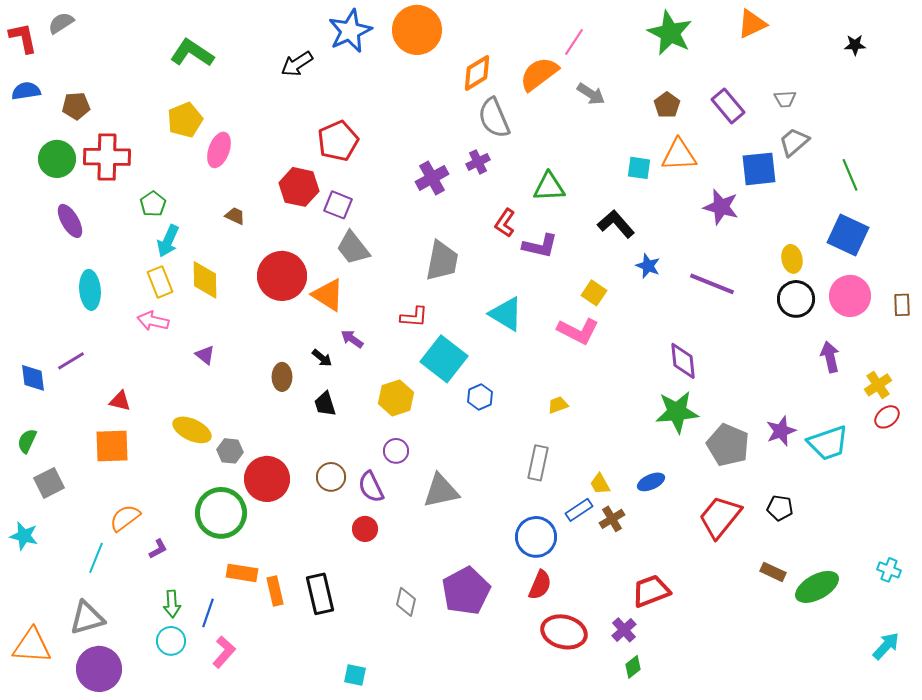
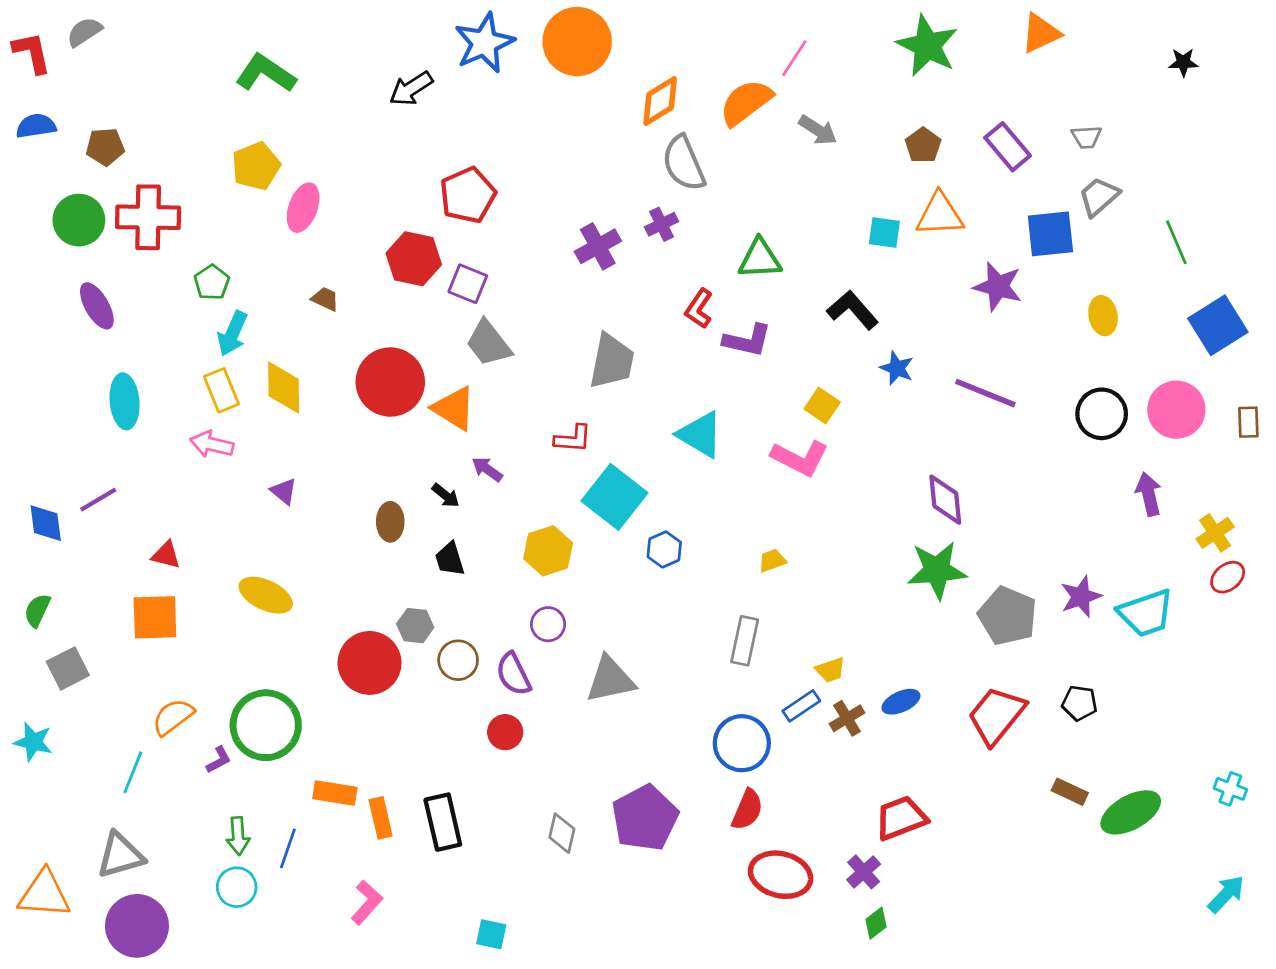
blue square: (848, 235) -> (1218, 325), moved, turned 33
yellow ellipse: (792, 259) -> (1103, 316), moved
gray hexagon: (230, 451) -> (415, 626), moved
blue ellipse: (651, 482) -> (901, 702), moved
yellow trapezoid: (600, 484) -> (830, 670), turned -80
green circle: (221, 513) -> (266, 725), moved
pink L-shape: (224, 652) -> (367, 902), moved

